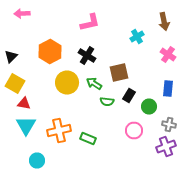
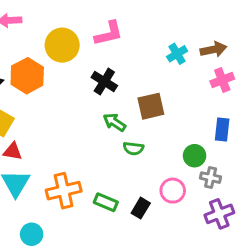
brown arrow: (164, 22) -> (213, 49), moved, turned -90
orange hexagon: (50, 52) -> (27, 76), moved
pink cross: (168, 54) -> (222, 80), turned 35
yellow circle: (67, 82) -> (62, 45), moved
black rectangle: (129, 96) -> (141, 208), moved
gray cross: (169, 124) -> (211, 178), moved

